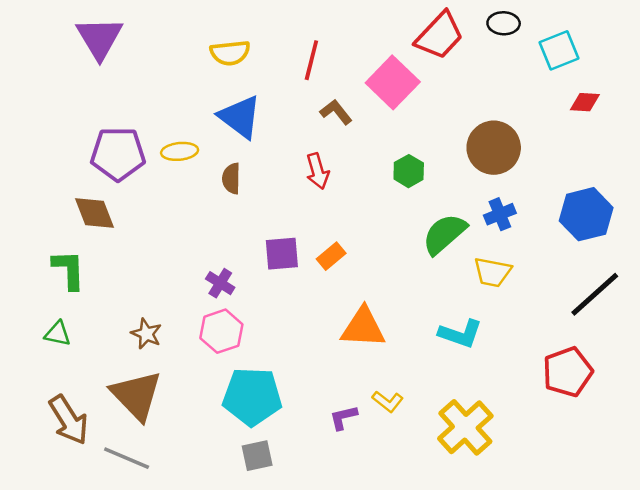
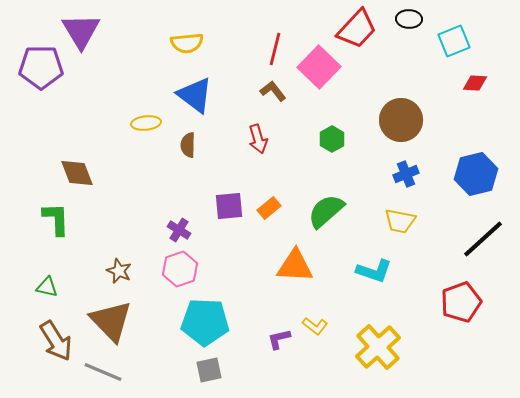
red line: (311, 60) -> (275, 49), moved
purple pentagon: (118, 154) -> (41, 67), moved
green semicircle: (444, 234) -> (326, 211), moved
green triangle: (58, 334) -> (47, 287), moved

